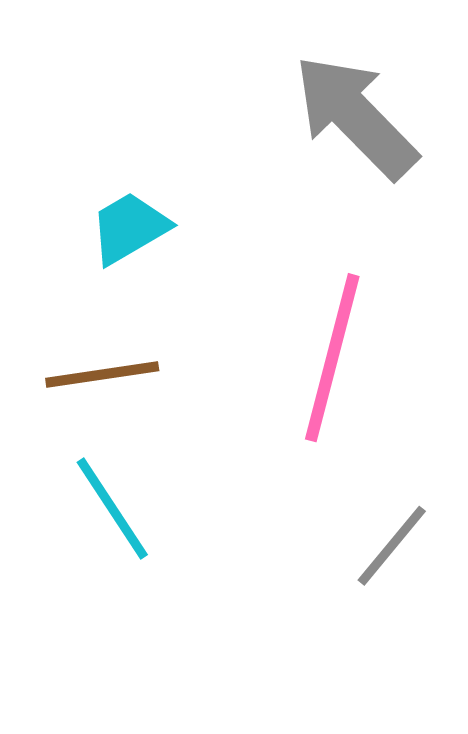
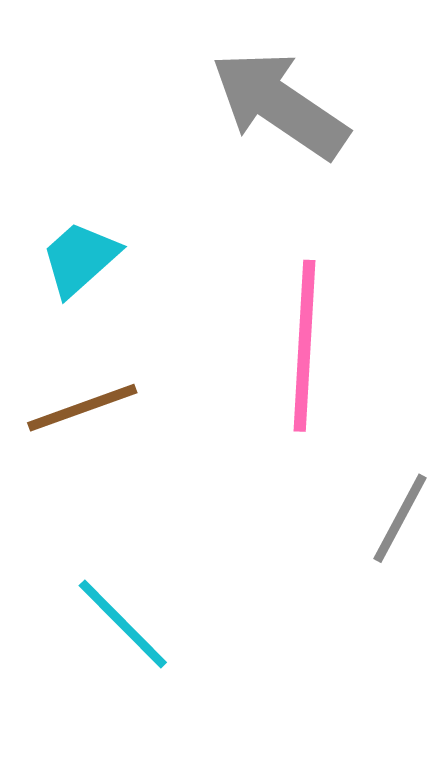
cyan line: (112, 509) -> (123, 624), moved

